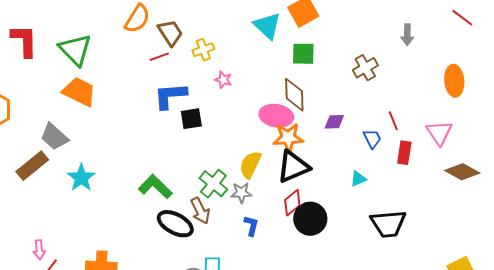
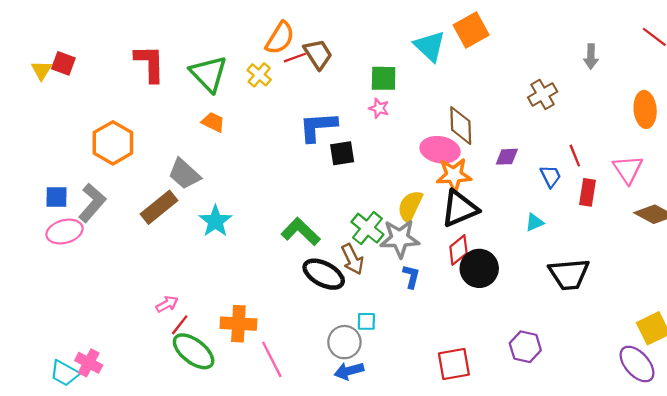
yellow cross: (203, 50) -> (259, 75), moved, turned -30
green square: (303, 54) -> (384, 78), moved
red line: (159, 57) -> (295, 58), moved
orange trapezoid: (79, 92) -> (213, 122), size x0.6
gray star: (241, 193) -> (400, 238), size x1.6
pink arrow: (39, 250) -> (167, 304), turned -114

